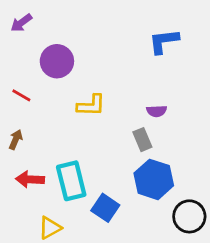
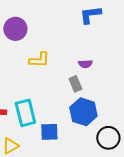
blue square: (105, 208) -> (49, 132), turned -36

